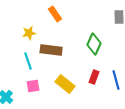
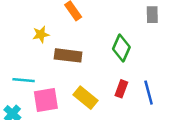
cyan line: (28, 61) -> (24, 80), moved, turned -66
pink square: (33, 86) -> (46, 100), size x1.5

